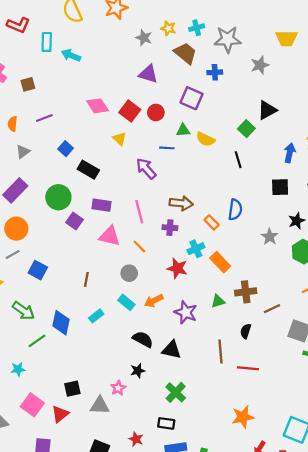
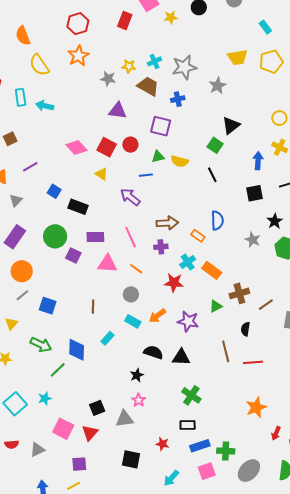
black star: (138, 371) -> (137, 375), moved

